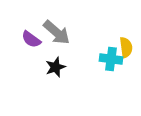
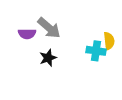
purple semicircle: (31, 39) -> (27, 34), turned -36

